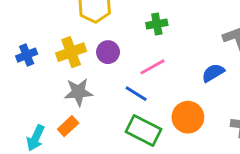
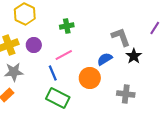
blue line: (136, 94) -> (53, 73), turned 35
orange circle: (188, 117) -> (90, 78), moved

